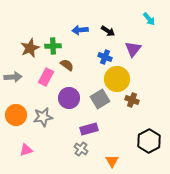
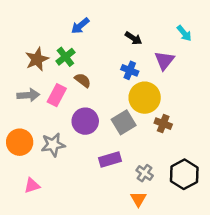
cyan arrow: (149, 19) -> (184, 33), moved
blue arrow: (80, 30) -> (80, 26), moved, turned -35
green cross: (53, 46) -> (65, 57), turned -35
gray arrow: (13, 77) -> (28, 95), moved
gray cross: (81, 149) -> (145, 173), moved

